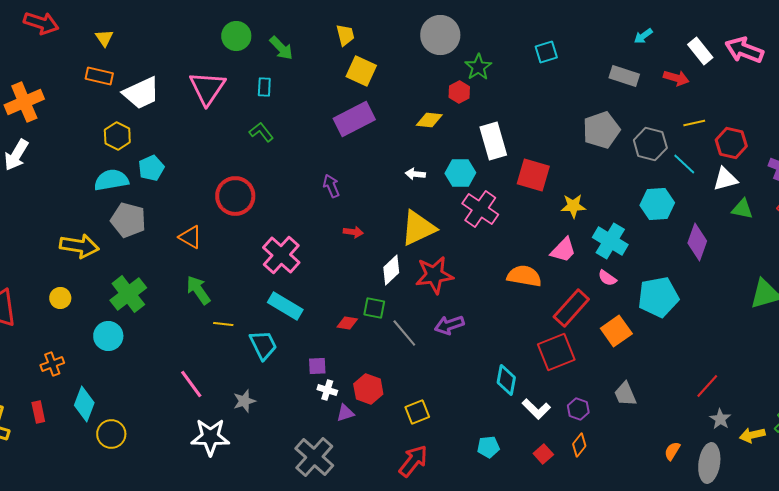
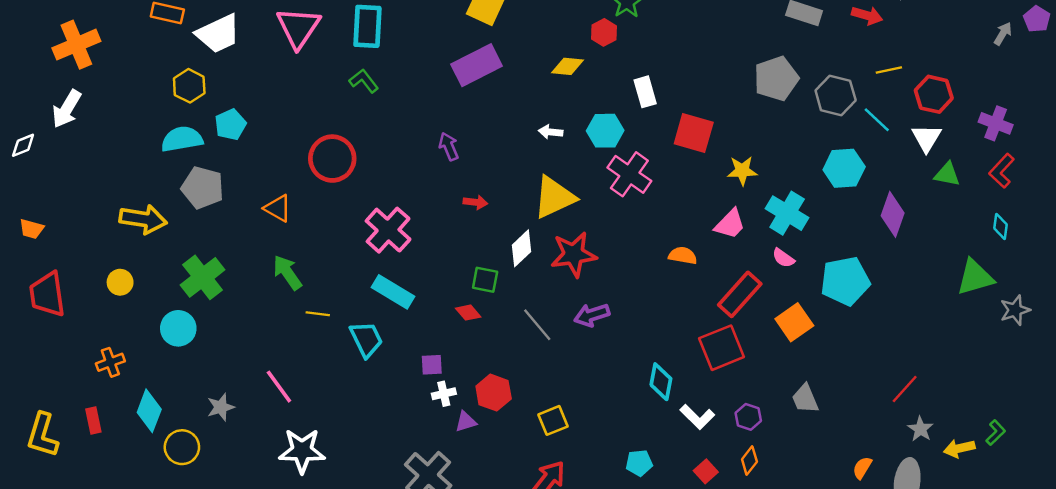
cyan rectangle: (264, 87) -> (367, 26), size x1.8
white rectangle: (493, 141) -> (645, 92), size x0.7
white triangle: (725, 179) -> (927, 138), turned -44
orange semicircle: (524, 276) -> (683, 256), size x0.7
green square: (374, 308) -> (485, 280), moved
red diamond: (347, 323) -> (468, 313), turned 40
white cross: (327, 390) -> (444, 394), turned -30
gray star: (244, 401) -> (221, 407), moved

